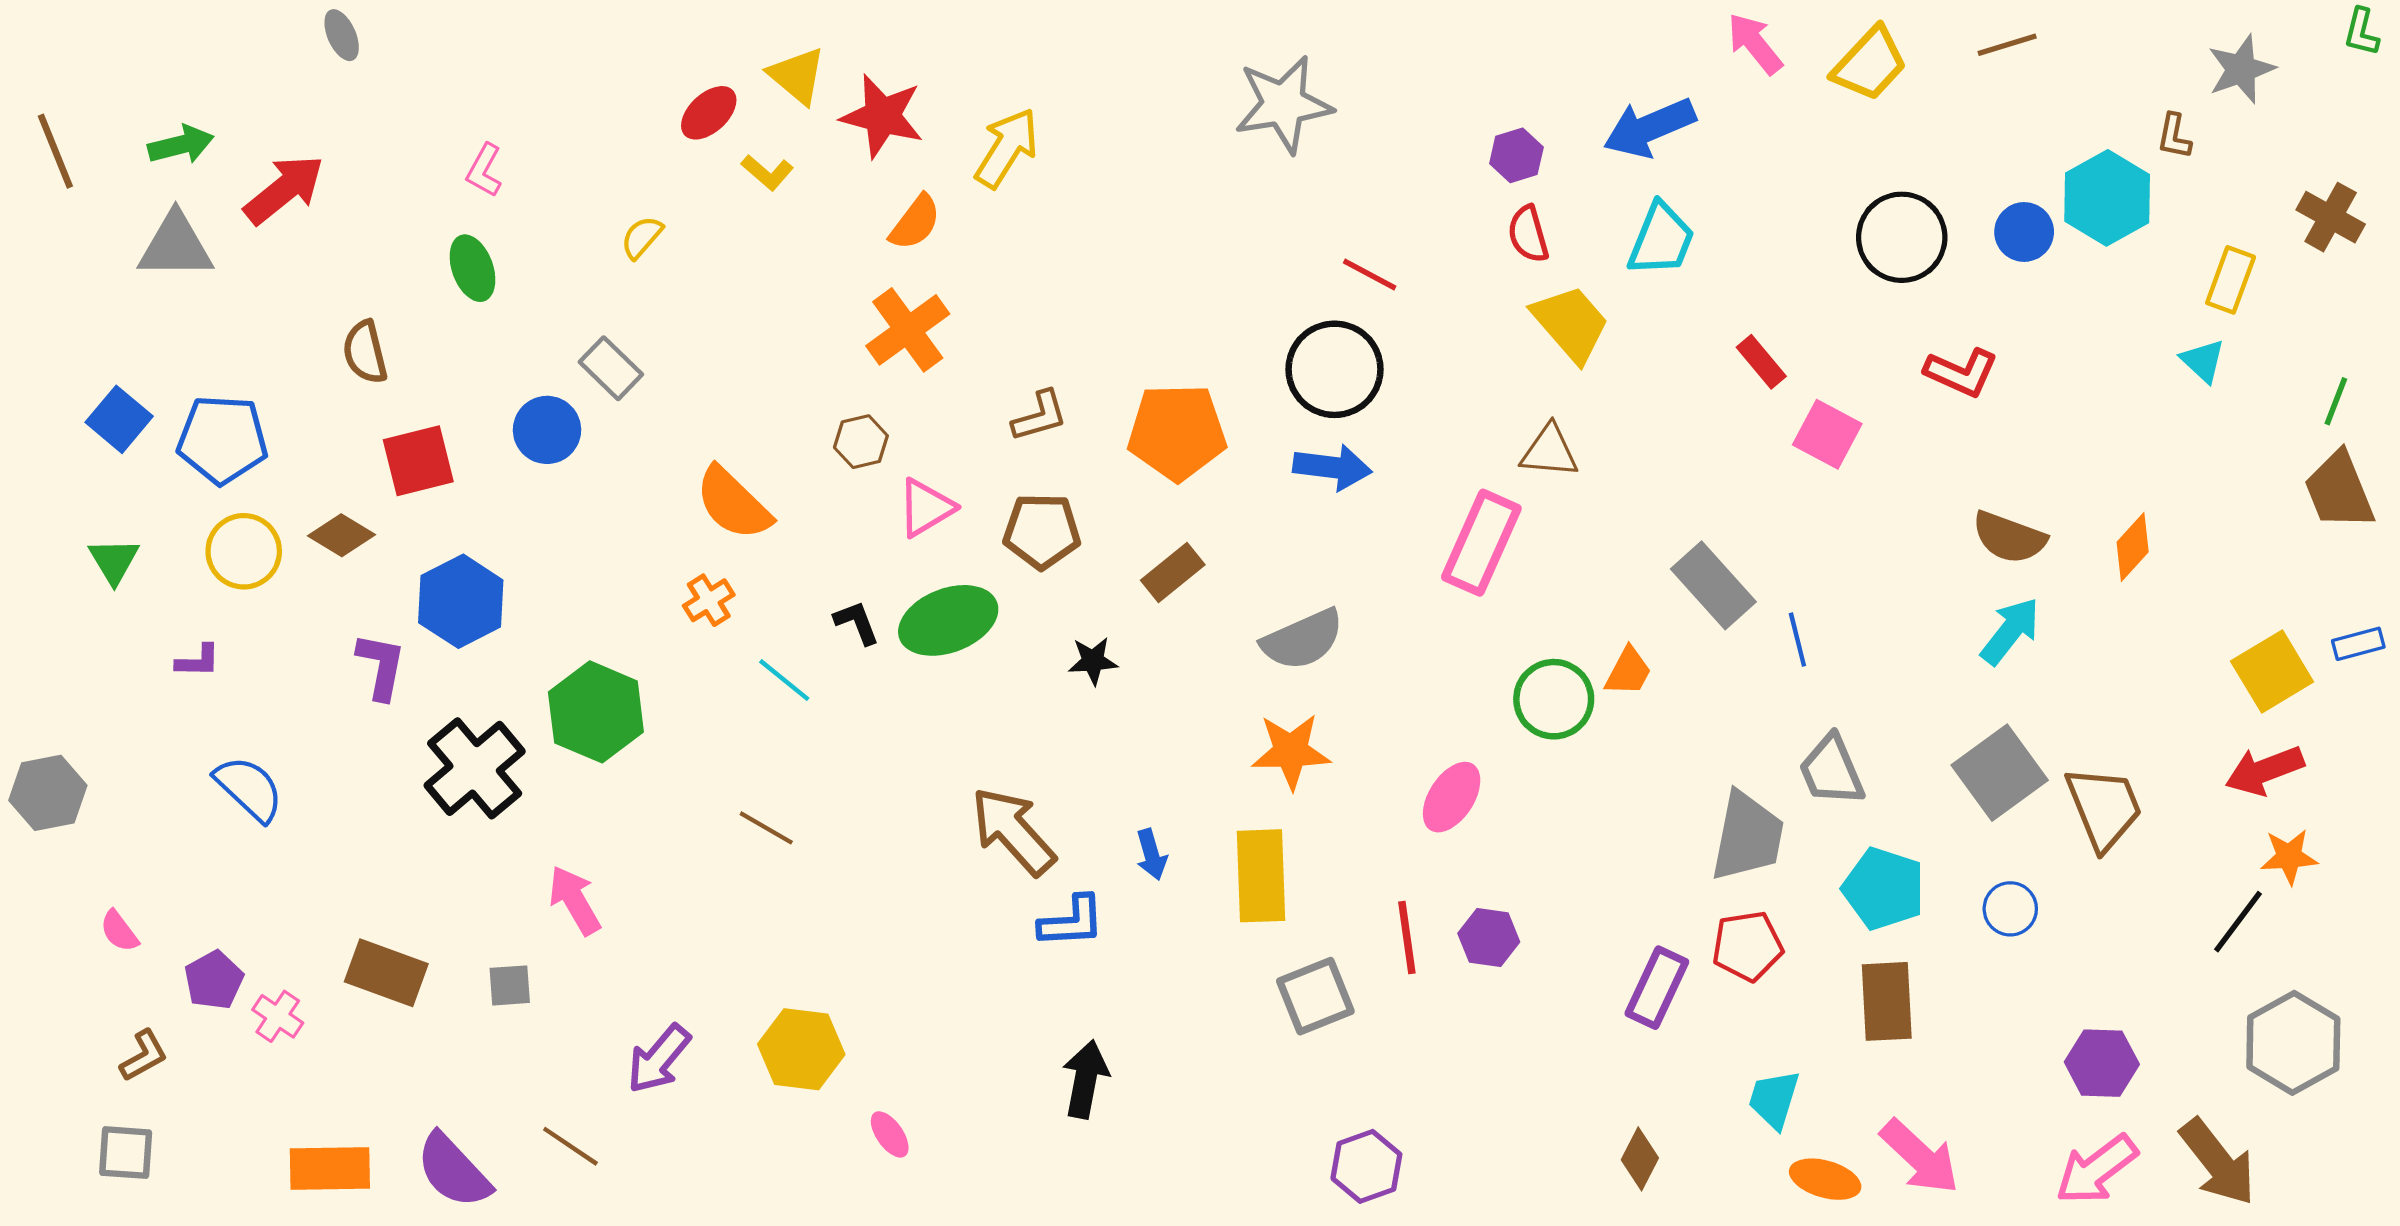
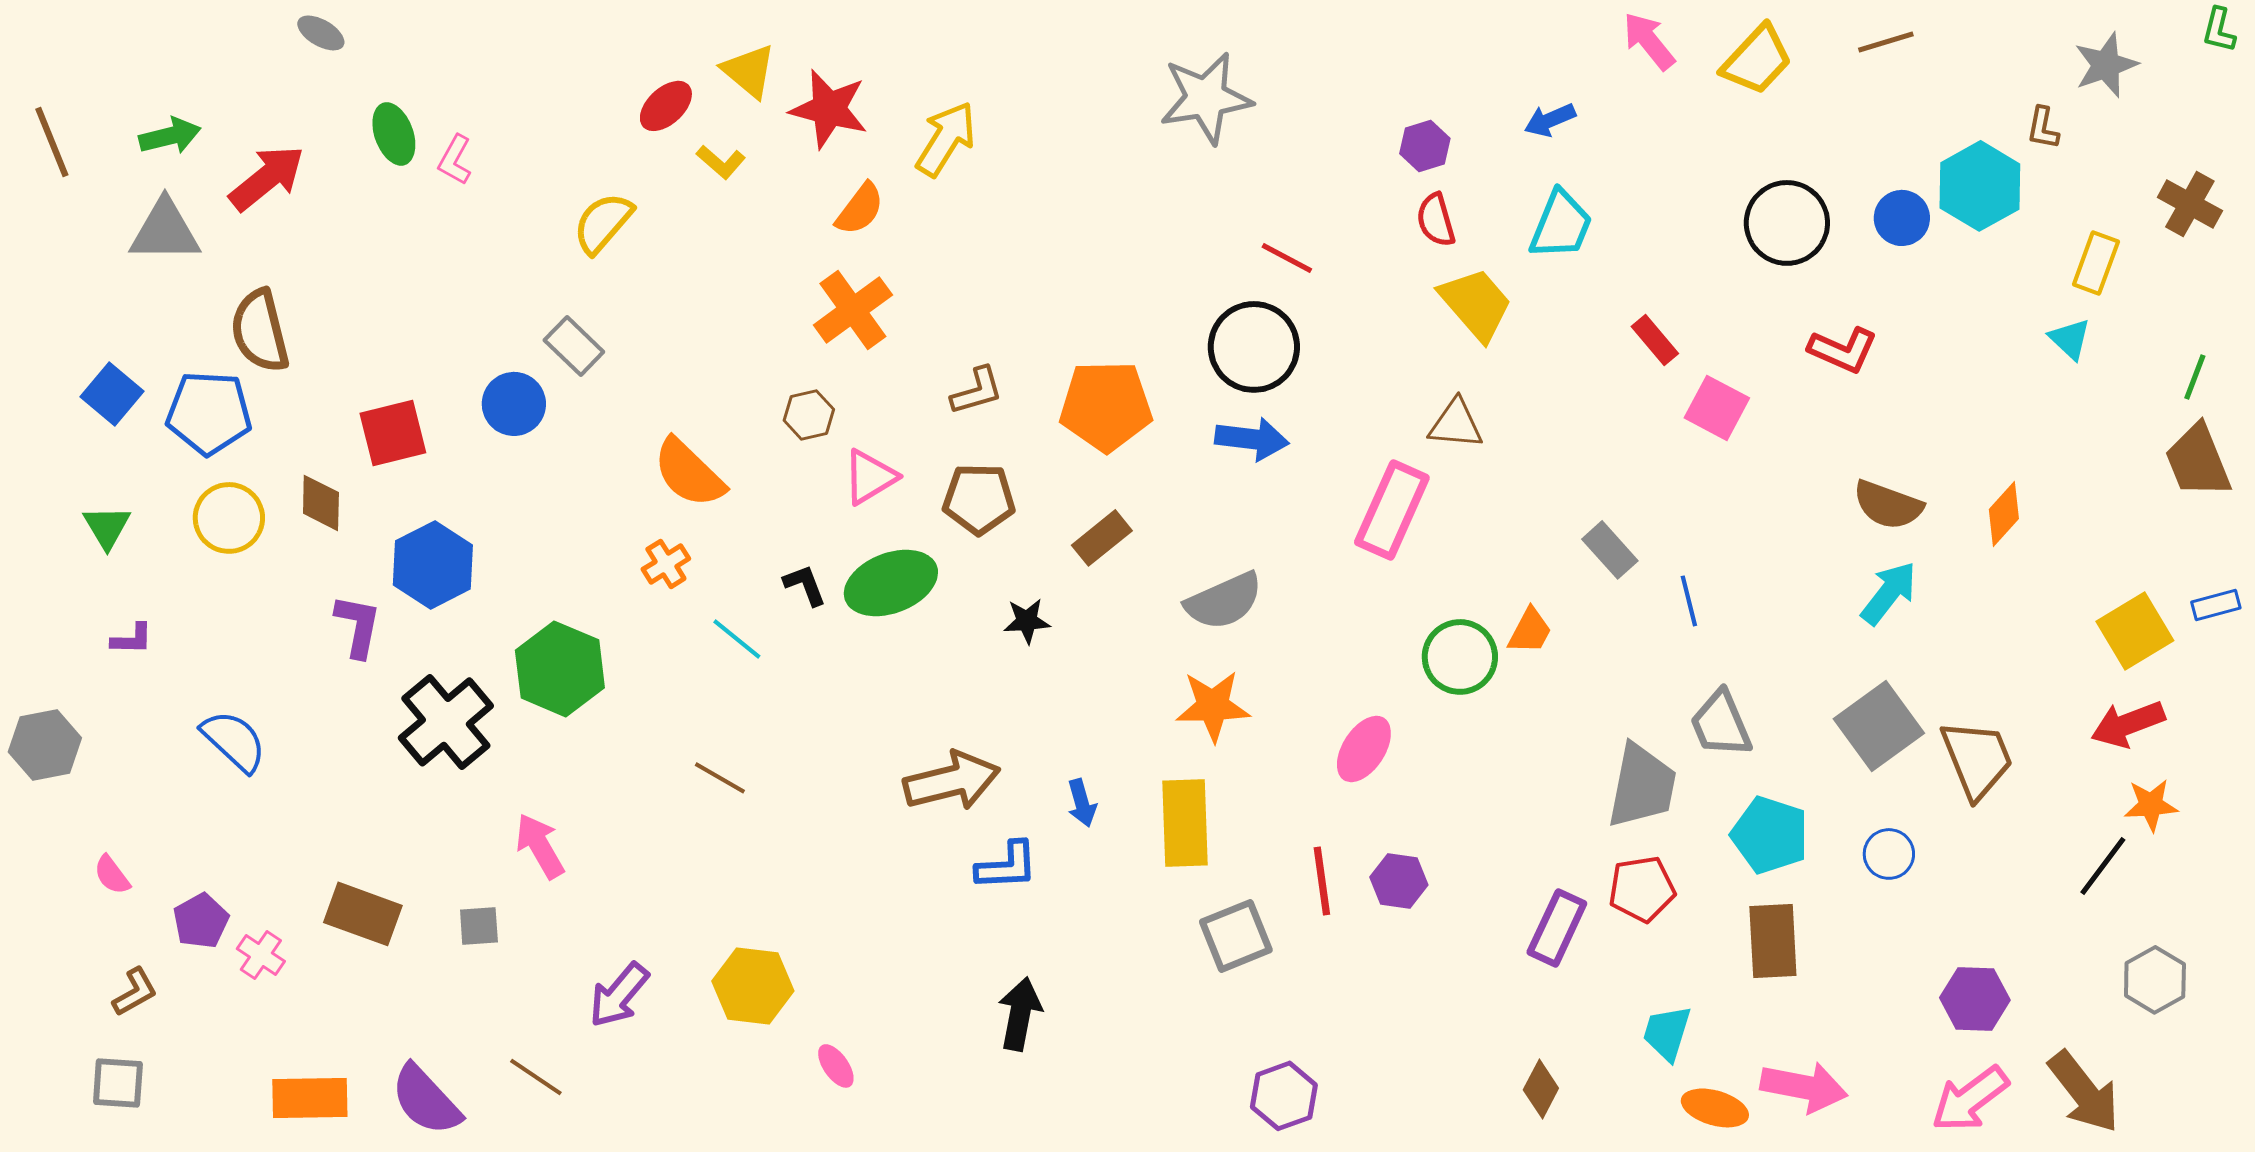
gray ellipse: (342, 35) -> (321, 33), turned -36
blue arrow: (1650, 128) -> (1550, 120), size x0.6
yellow semicircle: (642, 237) -> (603, 223), size x1.5
green ellipse: (473, 268) -> (394, 134), moved
brown semicircle: (365, 352) -> (260, 331), moved, size x1.4
brown diamond: (342, 535) -> (321, 503), turned 60
gray rectangle: (1713, 585) -> (1610, 550), size x0.7
purple L-shape: (198, 661) -> (132, 639), moved
brown arrow: (1013, 831) -> (952, 781), turned 118
gray hexagon: (2293, 1043) -> (2155, 980), size x0.7
pink arrow: (1920, 1157) -> (1804, 1087), turned -32

